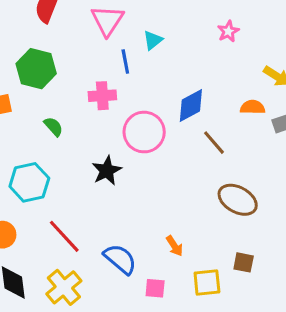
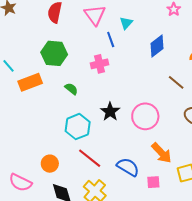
blue diamond: (191, 105) -> (157, 46), moved
pink circle: (144, 132) -> (145, 116), moved
cyan hexagon: (29, 182) -> (78, 127), moved
orange arrow: (174, 246) -> (161, 153), size x1.6

